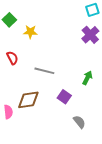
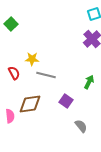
yellow star: (30, 32) -> (32, 59), moved
red semicircle: (12, 58) -> (14, 73), moved

